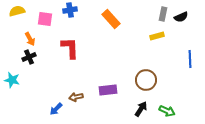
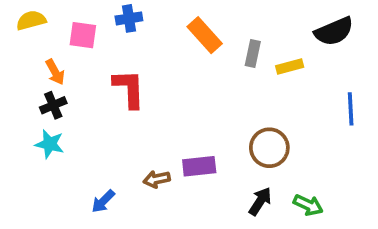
gray rectangle: (163, 14) -> (253, 54), moved
black semicircle: (181, 17) -> (334, 31), size x1.5
cyan star: (12, 80) -> (50, 144), moved
brown arrow: (76, 97) -> (157, 179), moved

